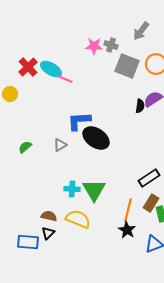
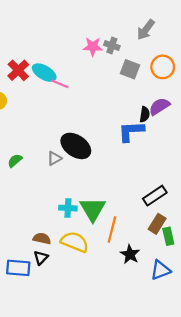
gray square: (127, 66) -> (130, 69), size x0.7
blue L-shape: (79, 121) -> (131, 131), moved
black ellipse: (96, 138) -> (76, 146), moved
orange line: (128, 210) -> (112, 229), moved

